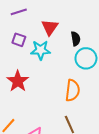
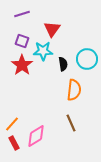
black semicircle: (76, 39) -> (63, 64), moved
red star: (18, 81) -> (22, 65), moved

